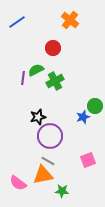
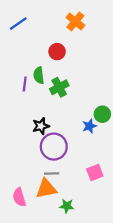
green semicircle: (36, 70) -> (39, 75), turned -70
gray line: (48, 161) -> (52, 174), turned -32
pink semicircle: (18, 183) -> (19, 197), turned 36

